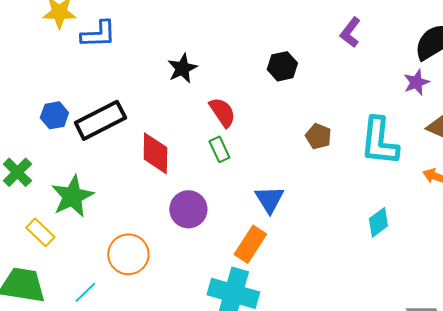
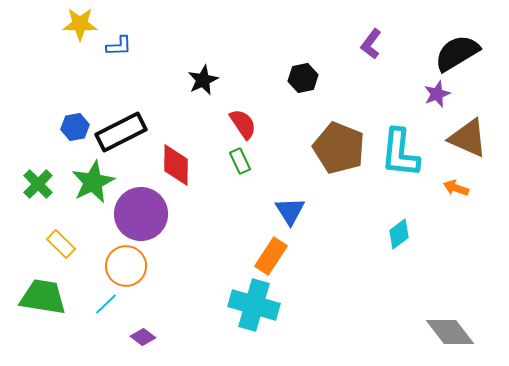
blue L-shape: (98, 34) -> (119, 46), size x0.7
brown pentagon: (318, 136) -> (339, 148), size x2.0
green star: (72, 196) -> (93, 182), moved
purple circle: (188, 209) -> (141, 214), moved, size x1.4
orange circle: (128, 254) -> (126, 266), moved

